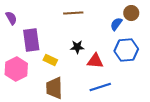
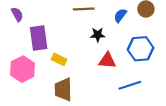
blue semicircle: (116, 24) -> (120, 15), moved
black star: (77, 47) -> (98, 35), moved
blue line: (100, 87) -> (130, 85), moved

